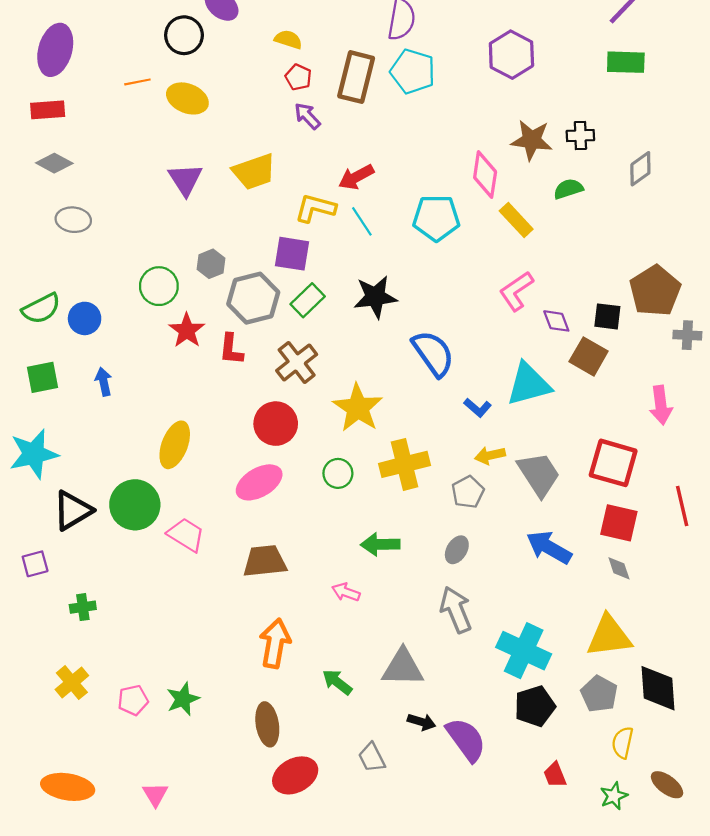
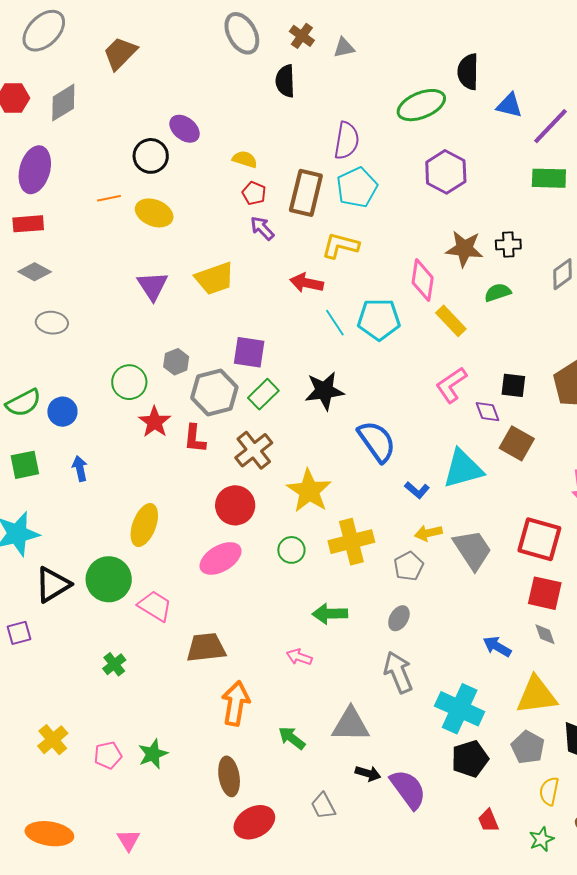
cyan pentagon: (413, 71) -> (357, 188), turned 30
red arrow: (356, 177) -> (307, 283), turned 40
yellow L-shape: (315, 208) -> (340, 246), moved
cyan line: (362, 221) -> (335, 323), moved
black square: (607, 316) -> (513, 385), moved
blue arrow: (549, 547) -> (497, 647), moved, size x0.7
brown trapezoid: (265, 561) -> (206, 648), moved
green cross: (83, 607) -> (114, 664), moved, turned -30

